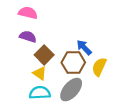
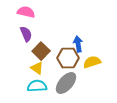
purple semicircle: (28, 37) -> (26, 34), turned 49
blue arrow: (84, 47) -> (78, 44), turned 35
yellow semicircle: (99, 67) -> (92, 62), turned 48

